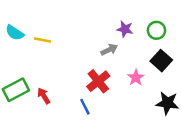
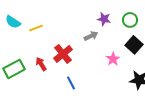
yellow line: (43, 40) -> (36, 28), turned -32
red cross: (98, 81) -> (63, 54), moved
red arrow: (44, 96) -> (41, 64), moved

